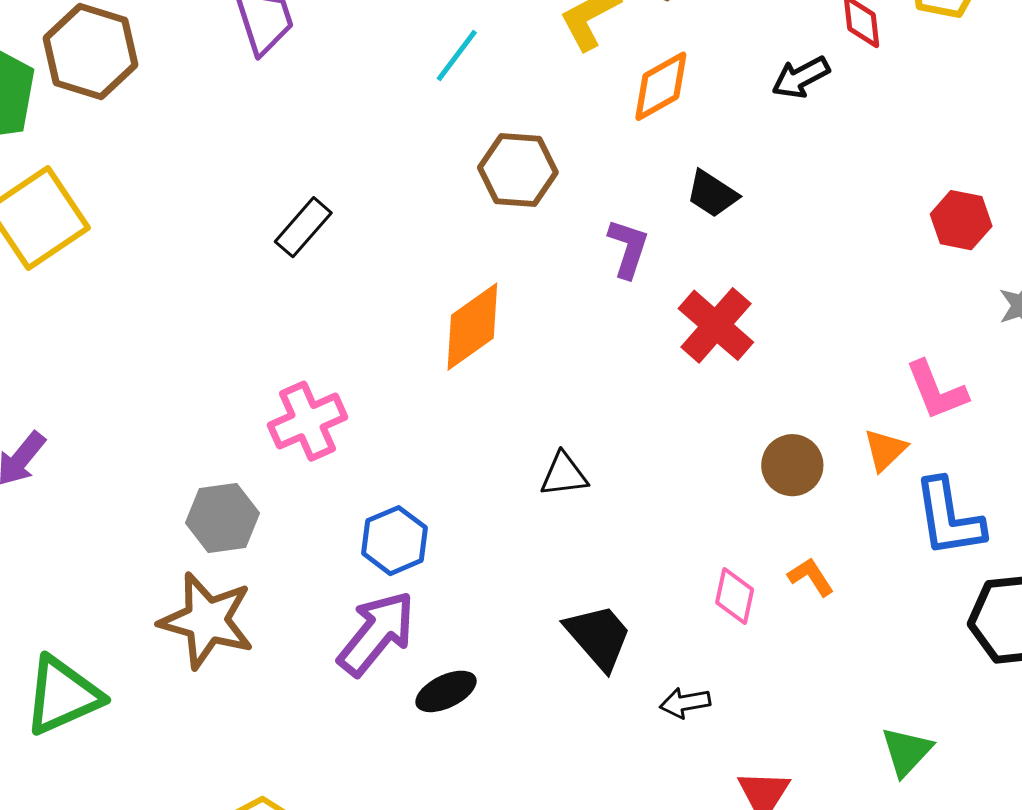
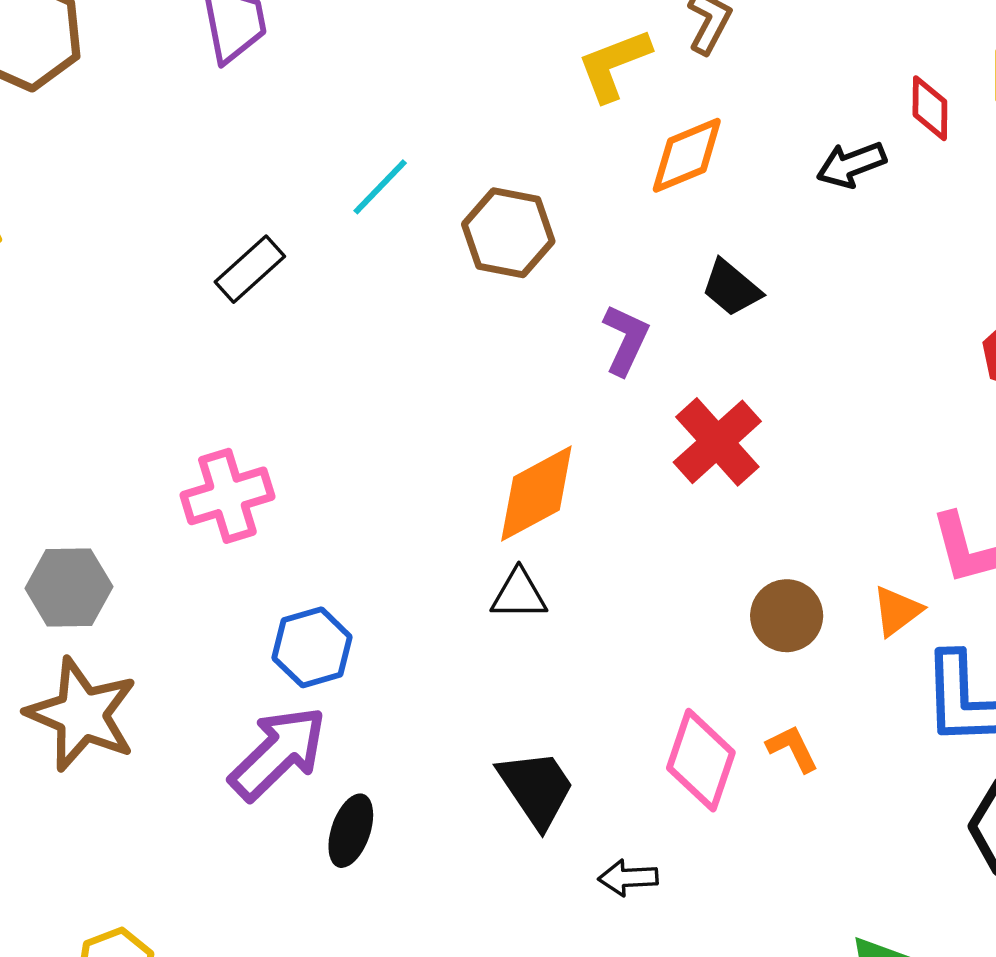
cyan line: (457, 56) -> (380, 187), moved
orange diamond: (472, 327) -> (536, 494), moved
gray hexagon: (223, 518) -> (69, 588), moved
pink diamond: (735, 596) -> (701, 760), size x1.5
black ellipse: (446, 691) -> (351, 831), turned -52

